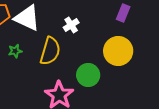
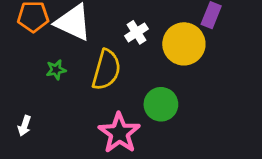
yellow circle: (118, 51) -> (184, 44), moved

